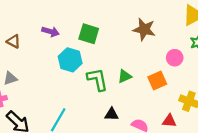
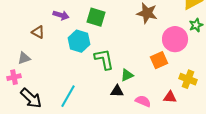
brown triangle: (14, 41) -> (38, 32), moved
pink circle: (175, 58) -> (175, 39), size x1.6
green triangle: (125, 76) -> (127, 75), moved

